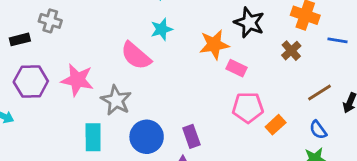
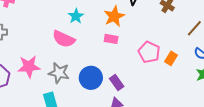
pink rectangle: (237, 68) -> (111, 39), moved
pink pentagon: (248, 107) -> (149, 52), turned -30
blue circle: (147, 137) -> (91, 78), moved

